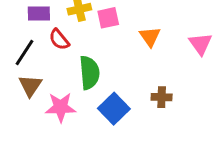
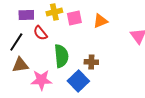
orange triangle: (150, 37) -> (100, 21), moved, turned 42
brown triangle: (30, 86) -> (20, 65), turned 48
brown cross: (162, 97) -> (91, 62), moved

